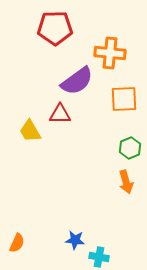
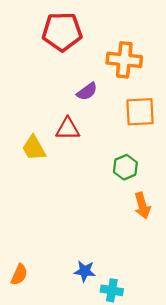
purple semicircle: (77, 81) -> (87, 91), size x0.6
green hexagon: (130, 148) -> (125, 167), moved

